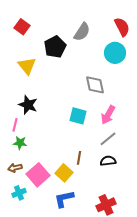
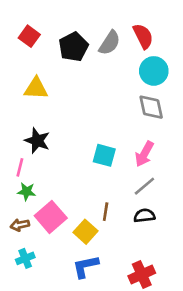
red semicircle: (122, 27) -> (143, 36), moved
black pentagon: (55, 47) -> (73, 47), moved
yellow triangle: (27, 66) -> (36, 88), turned -48
gray diamond: (95, 85) -> (151, 107), moved
pink square: (38, 175) -> (51, 217), moved

